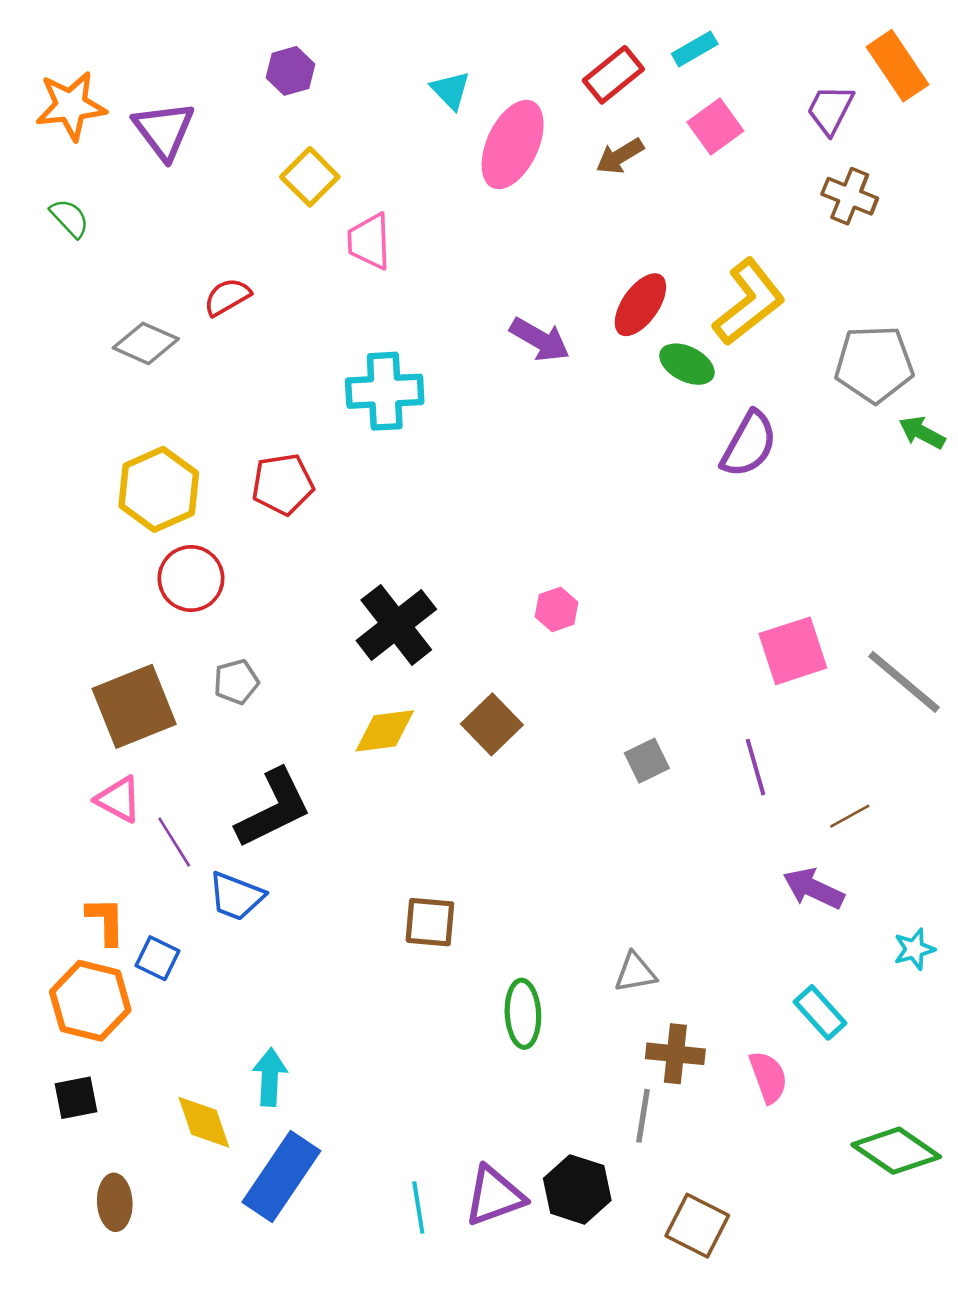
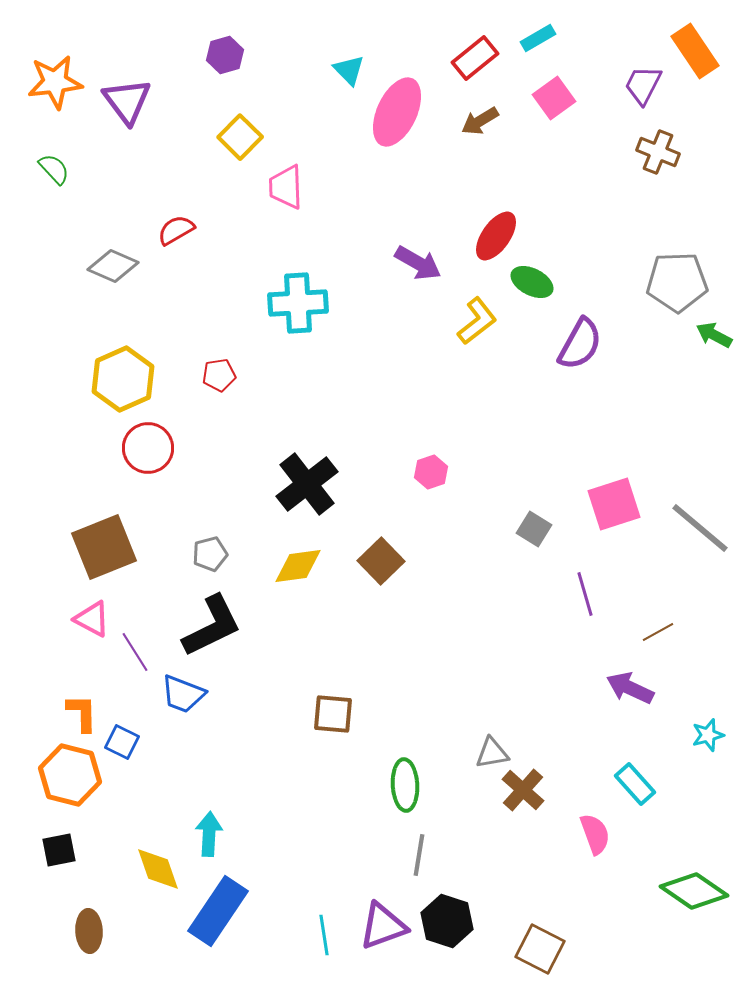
yellow L-shape: (749, 302) -> (477, 321), moved, size x0.7
red pentagon: (283, 484) -> (219, 375), size x0.7
gray pentagon: (236, 682) -> (210, 554), moved
gray square: (647, 761) -> (534, 529), moved, turned -32
brown cross: (675, 1054) -> (523, 790), moved, turned 36
gray line: (643, 1116) -> (419, 855), moved

